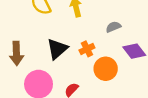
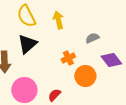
black triangle: (57, 49) -> (27, 44), moved

